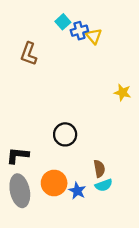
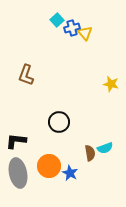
brown L-shape: (29, 54) -> (26, 75), moved
cyan semicircle: (104, 185) -> (105, 148), moved

